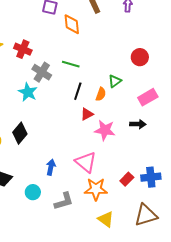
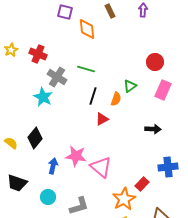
pink rectangle: (148, 97) -> (163, 90), moved, turned -36
pink star: (105, 130) -> (76, 156), moved
blue arrow: (51, 167) -> (53, 166), moved
blue cross: (151, 177) -> (168, 167), moved
orange star: (96, 189) -> (124, 199), moved, turned -30

